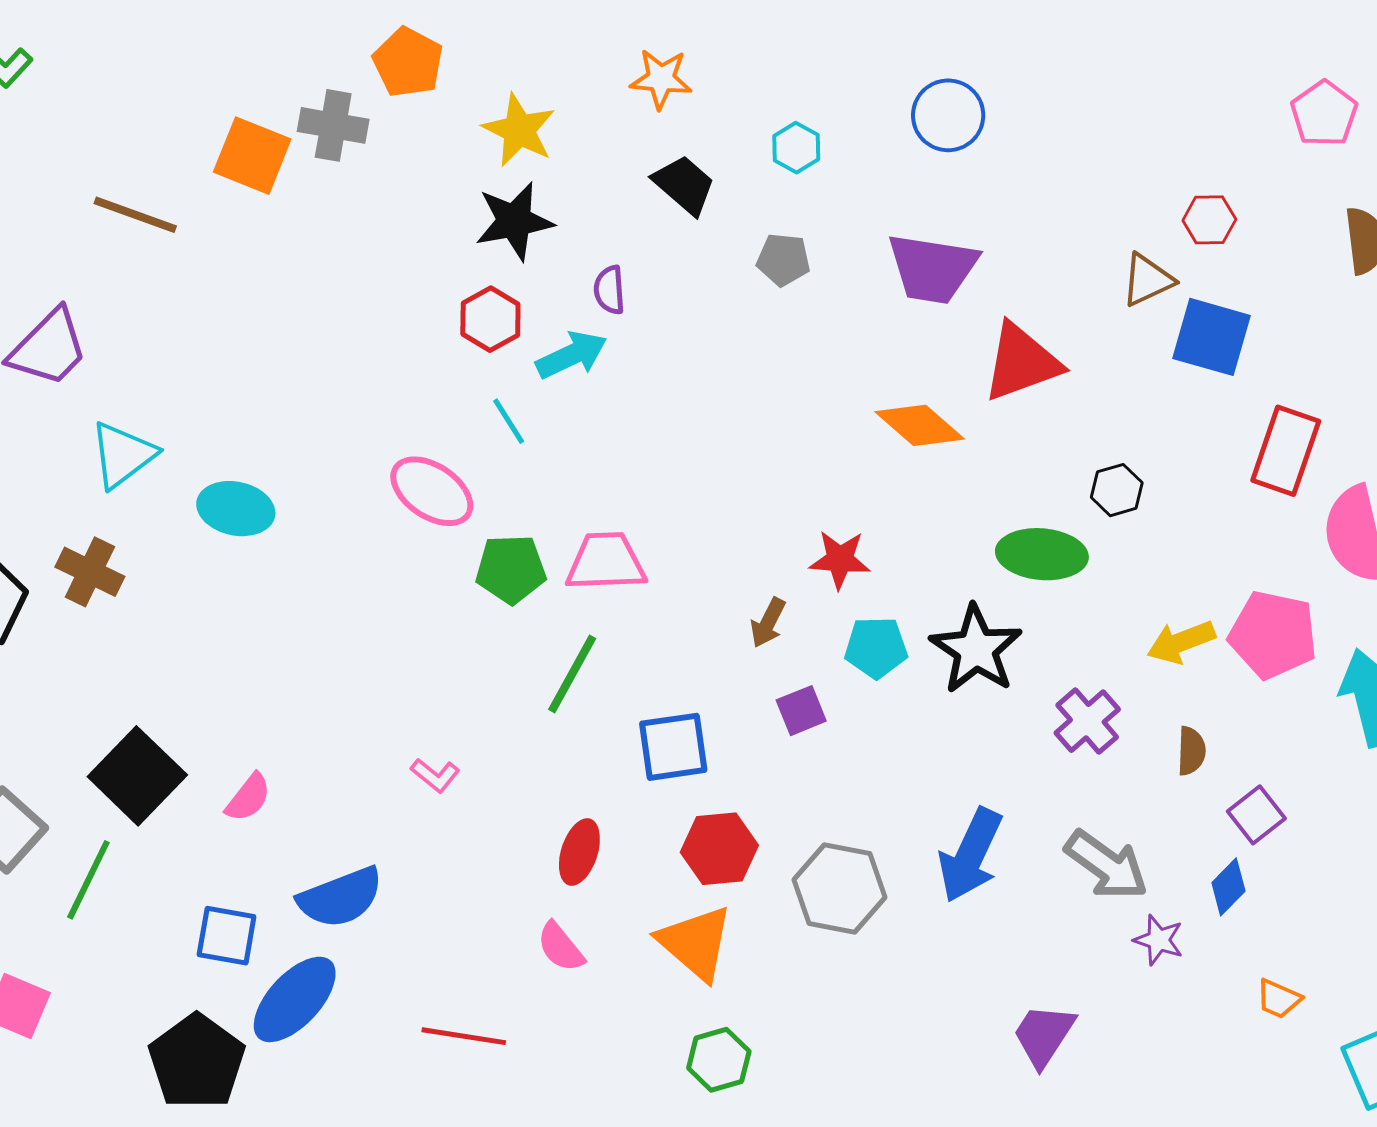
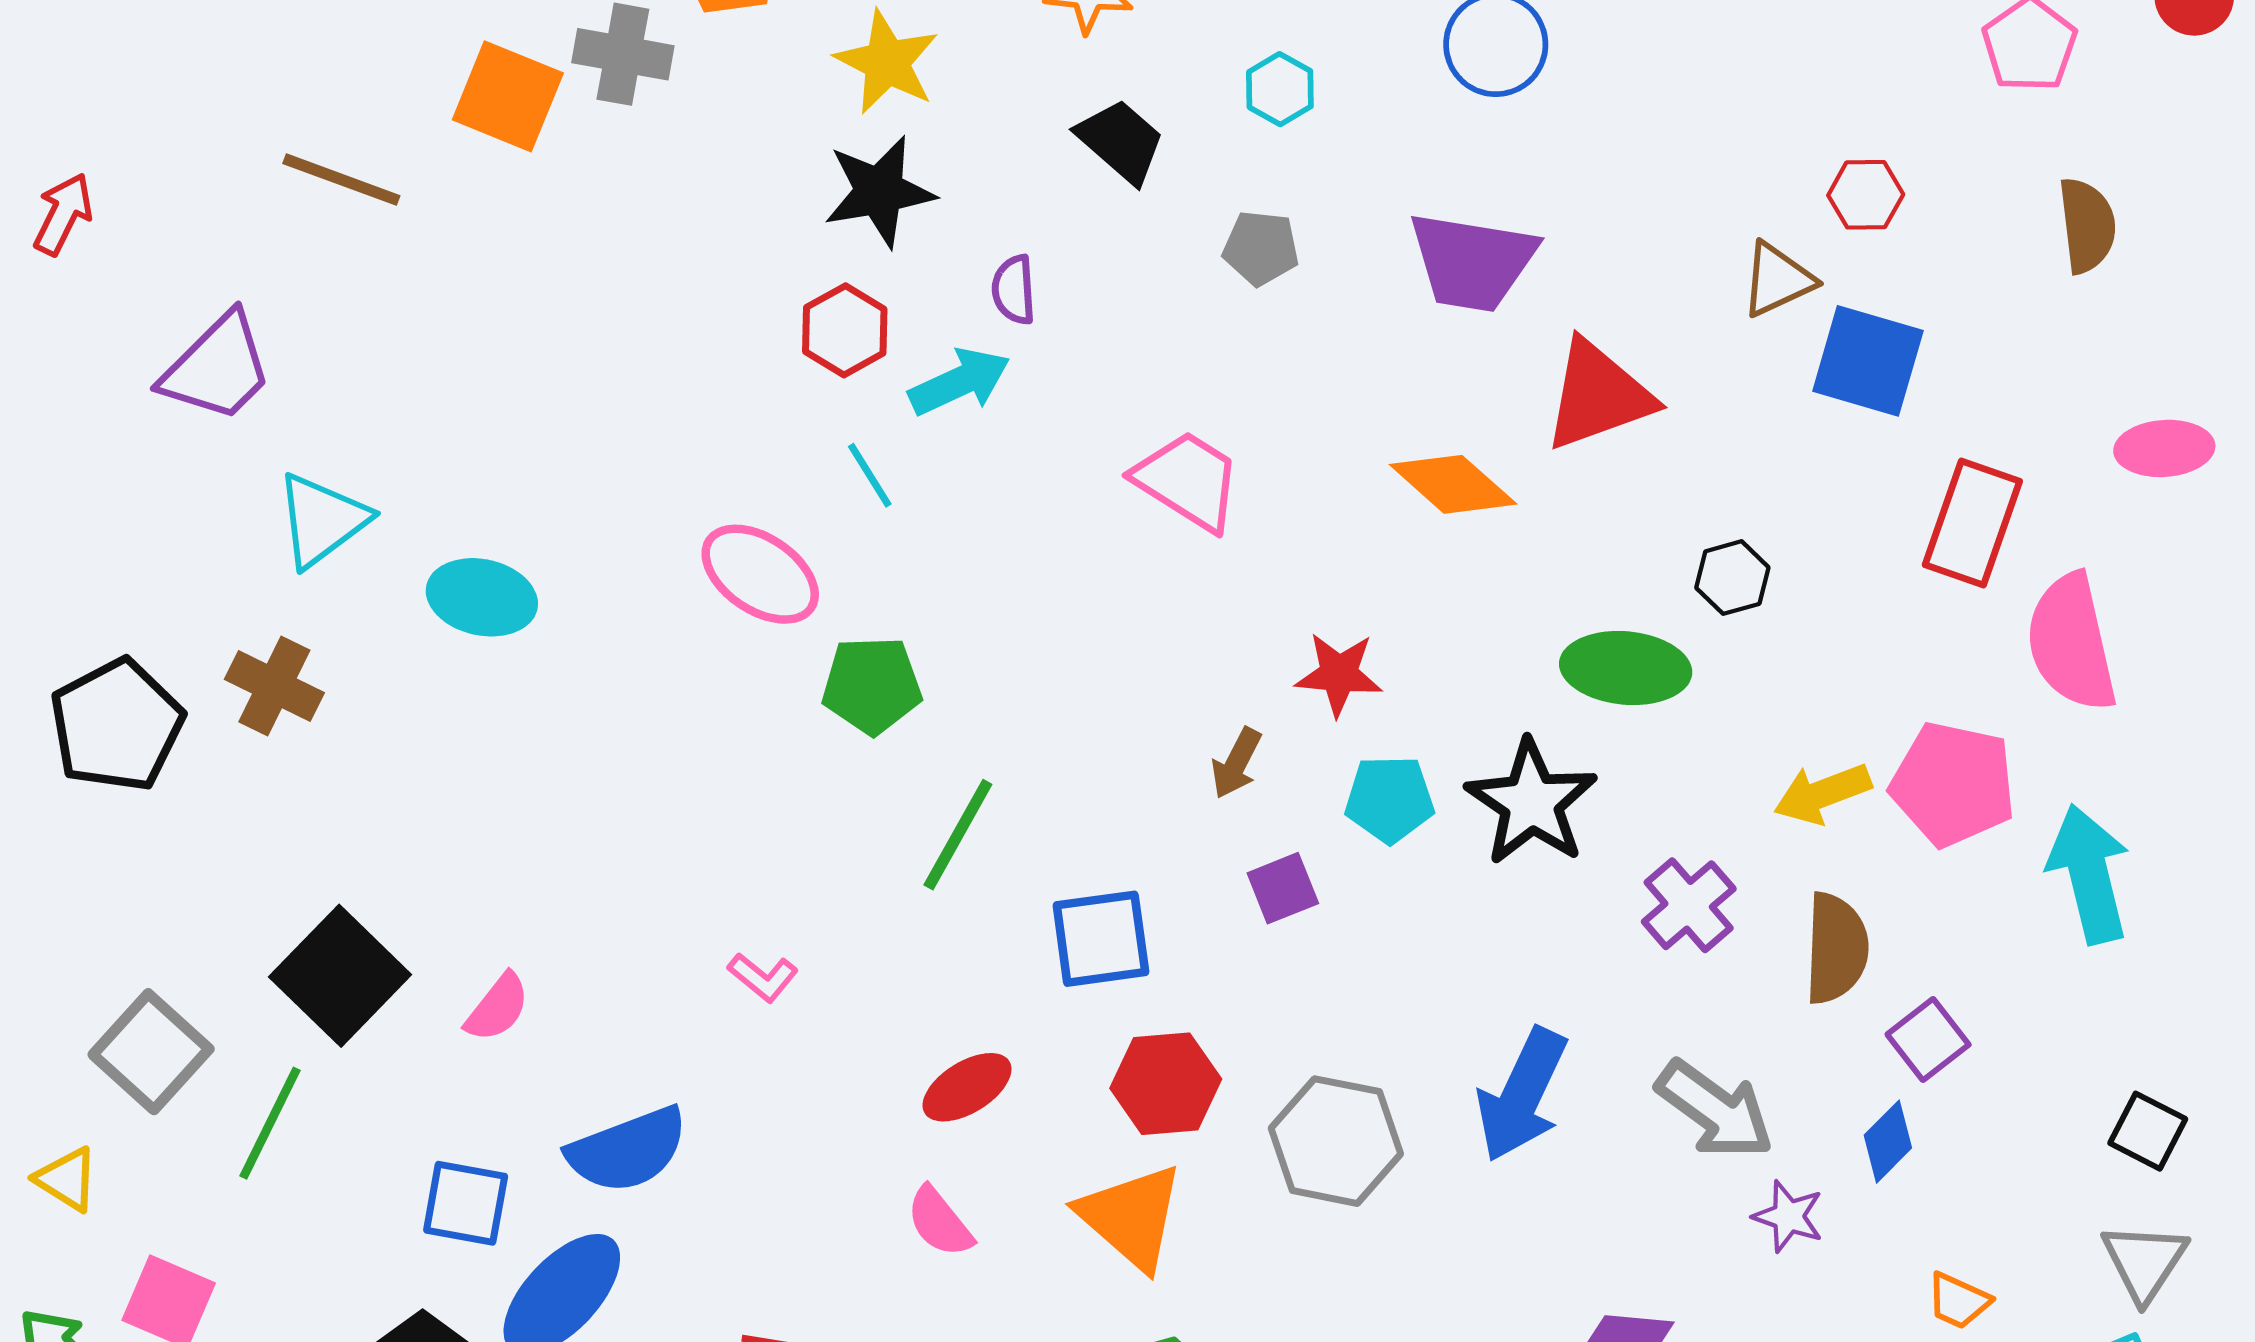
pink trapezoid: (606, 562) -> (1188, 481), moved, turned 34
brown semicircle: (1191, 751) -> (1836, 948), size x1.6
red ellipse: (579, 852) -> (967, 1087), turned 40

